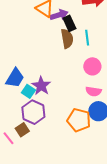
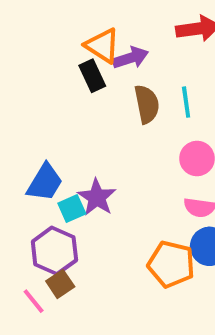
black rectangle: (69, 23) -> (92, 76), moved
cyan square: (28, 91) -> (72, 209), turned 32
purple hexagon: (33, 112) -> (54, 251), moved

